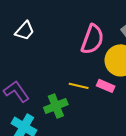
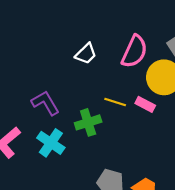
white trapezoid: (25, 31) -> (86, 54), moved

